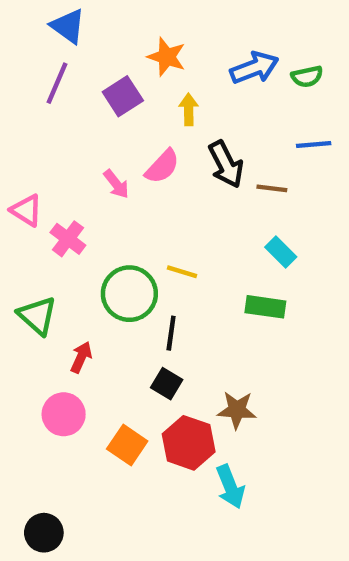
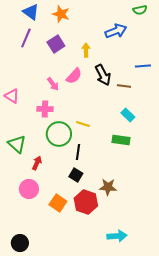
orange star: (167, 57) -> (61, 14), moved
green semicircle: (307, 77) -> (140, 10), moved
pink cross: (68, 239) -> (45, 109), moved, turned -35
cyan arrow: (230, 487) -> (117, 236), moved, turned -72

